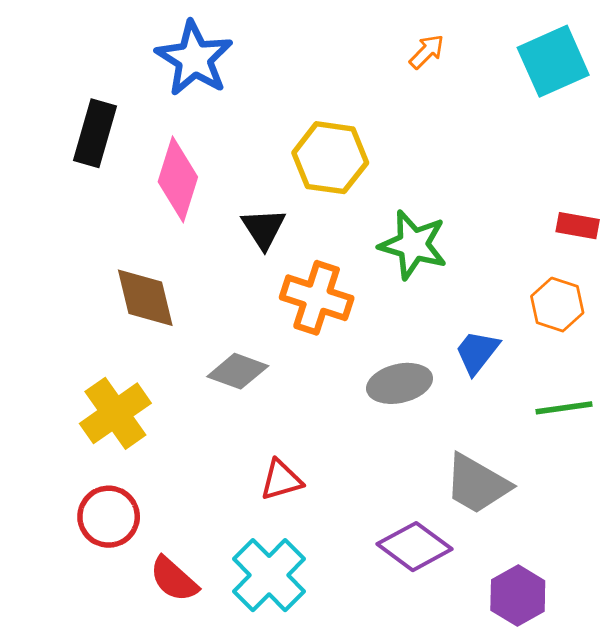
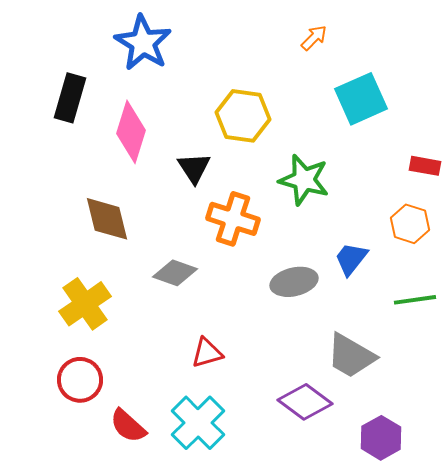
cyan square: (553, 61) -> (361, 99), moved

